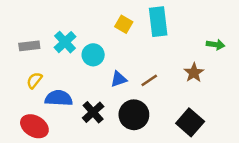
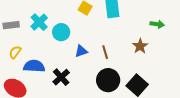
brown line: (149, 80) -> (105, 52), turned -72
black circle: (134, 115) -> (108, 80), moved

